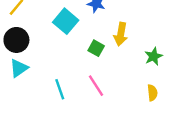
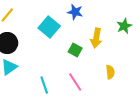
green star: (154, 56) -> (124, 26), moved
yellow semicircle: (152, 93) -> (110, 72), moved

